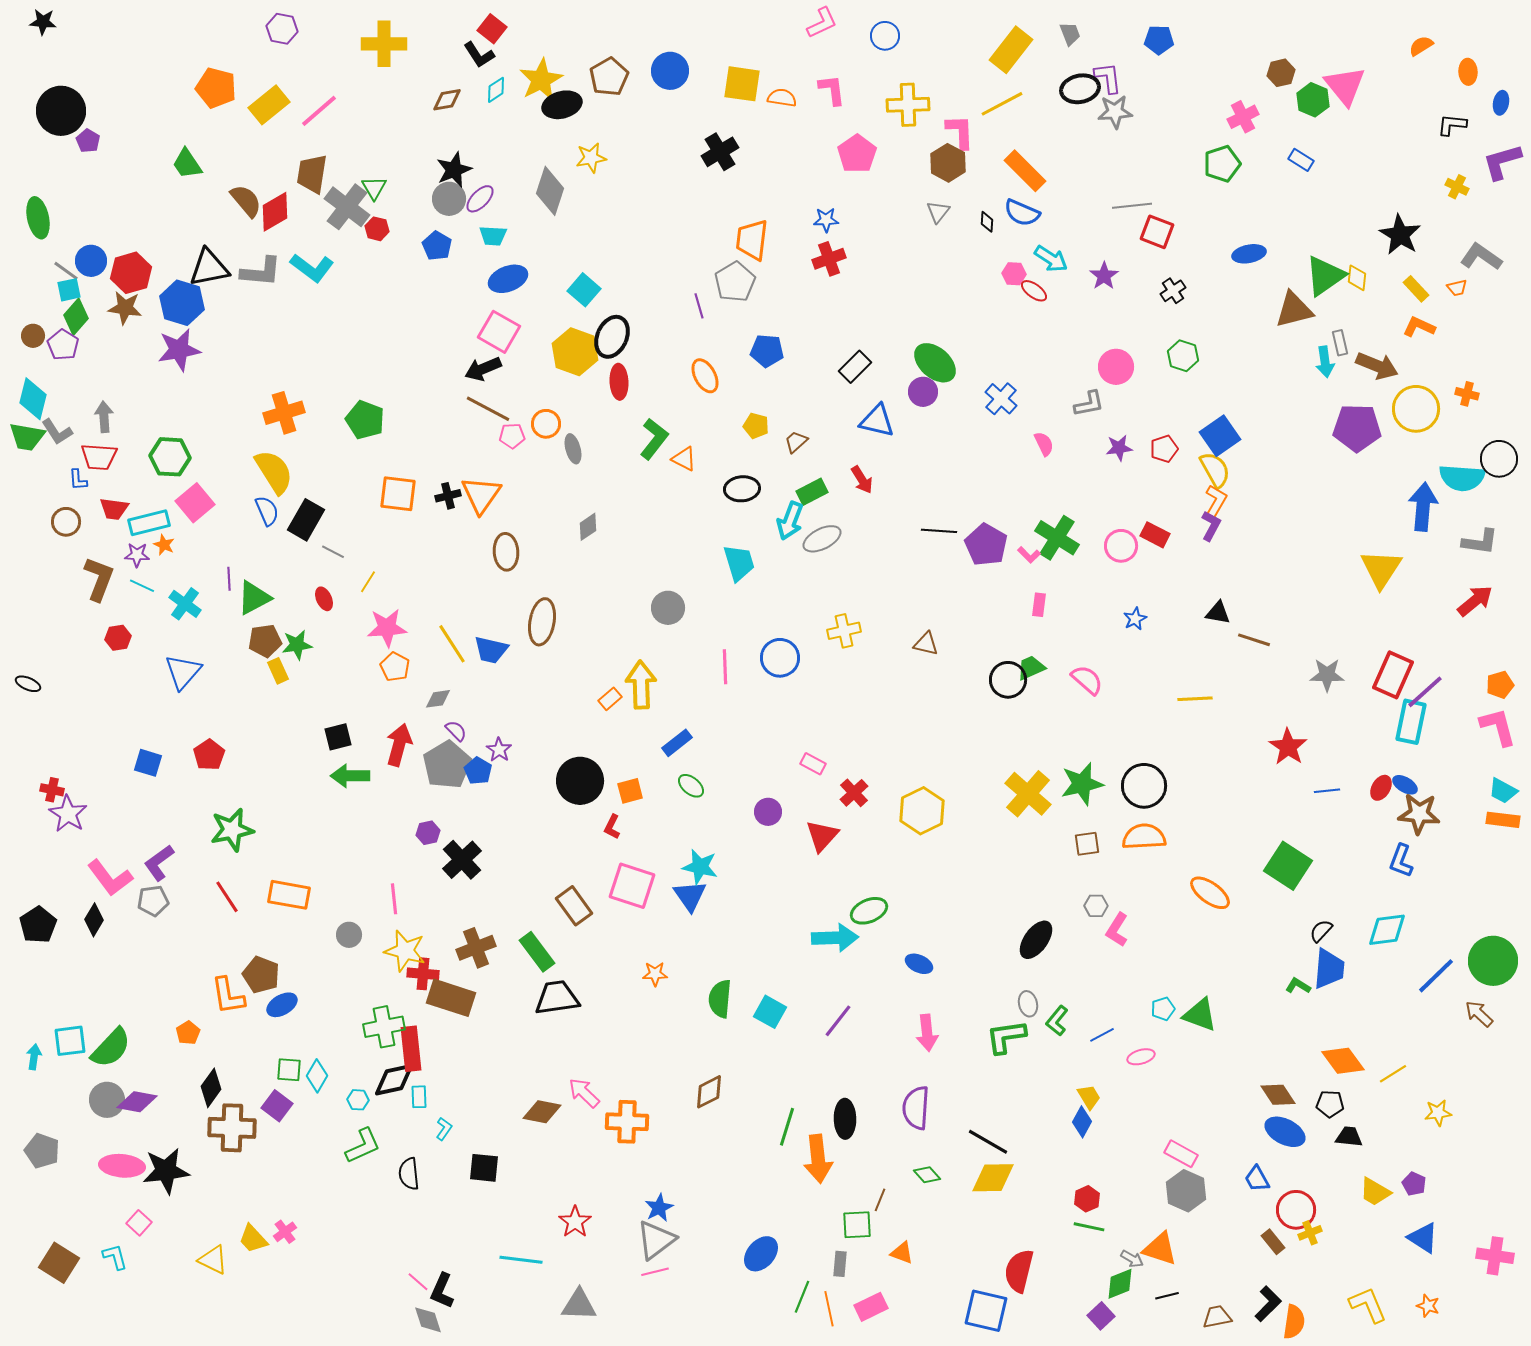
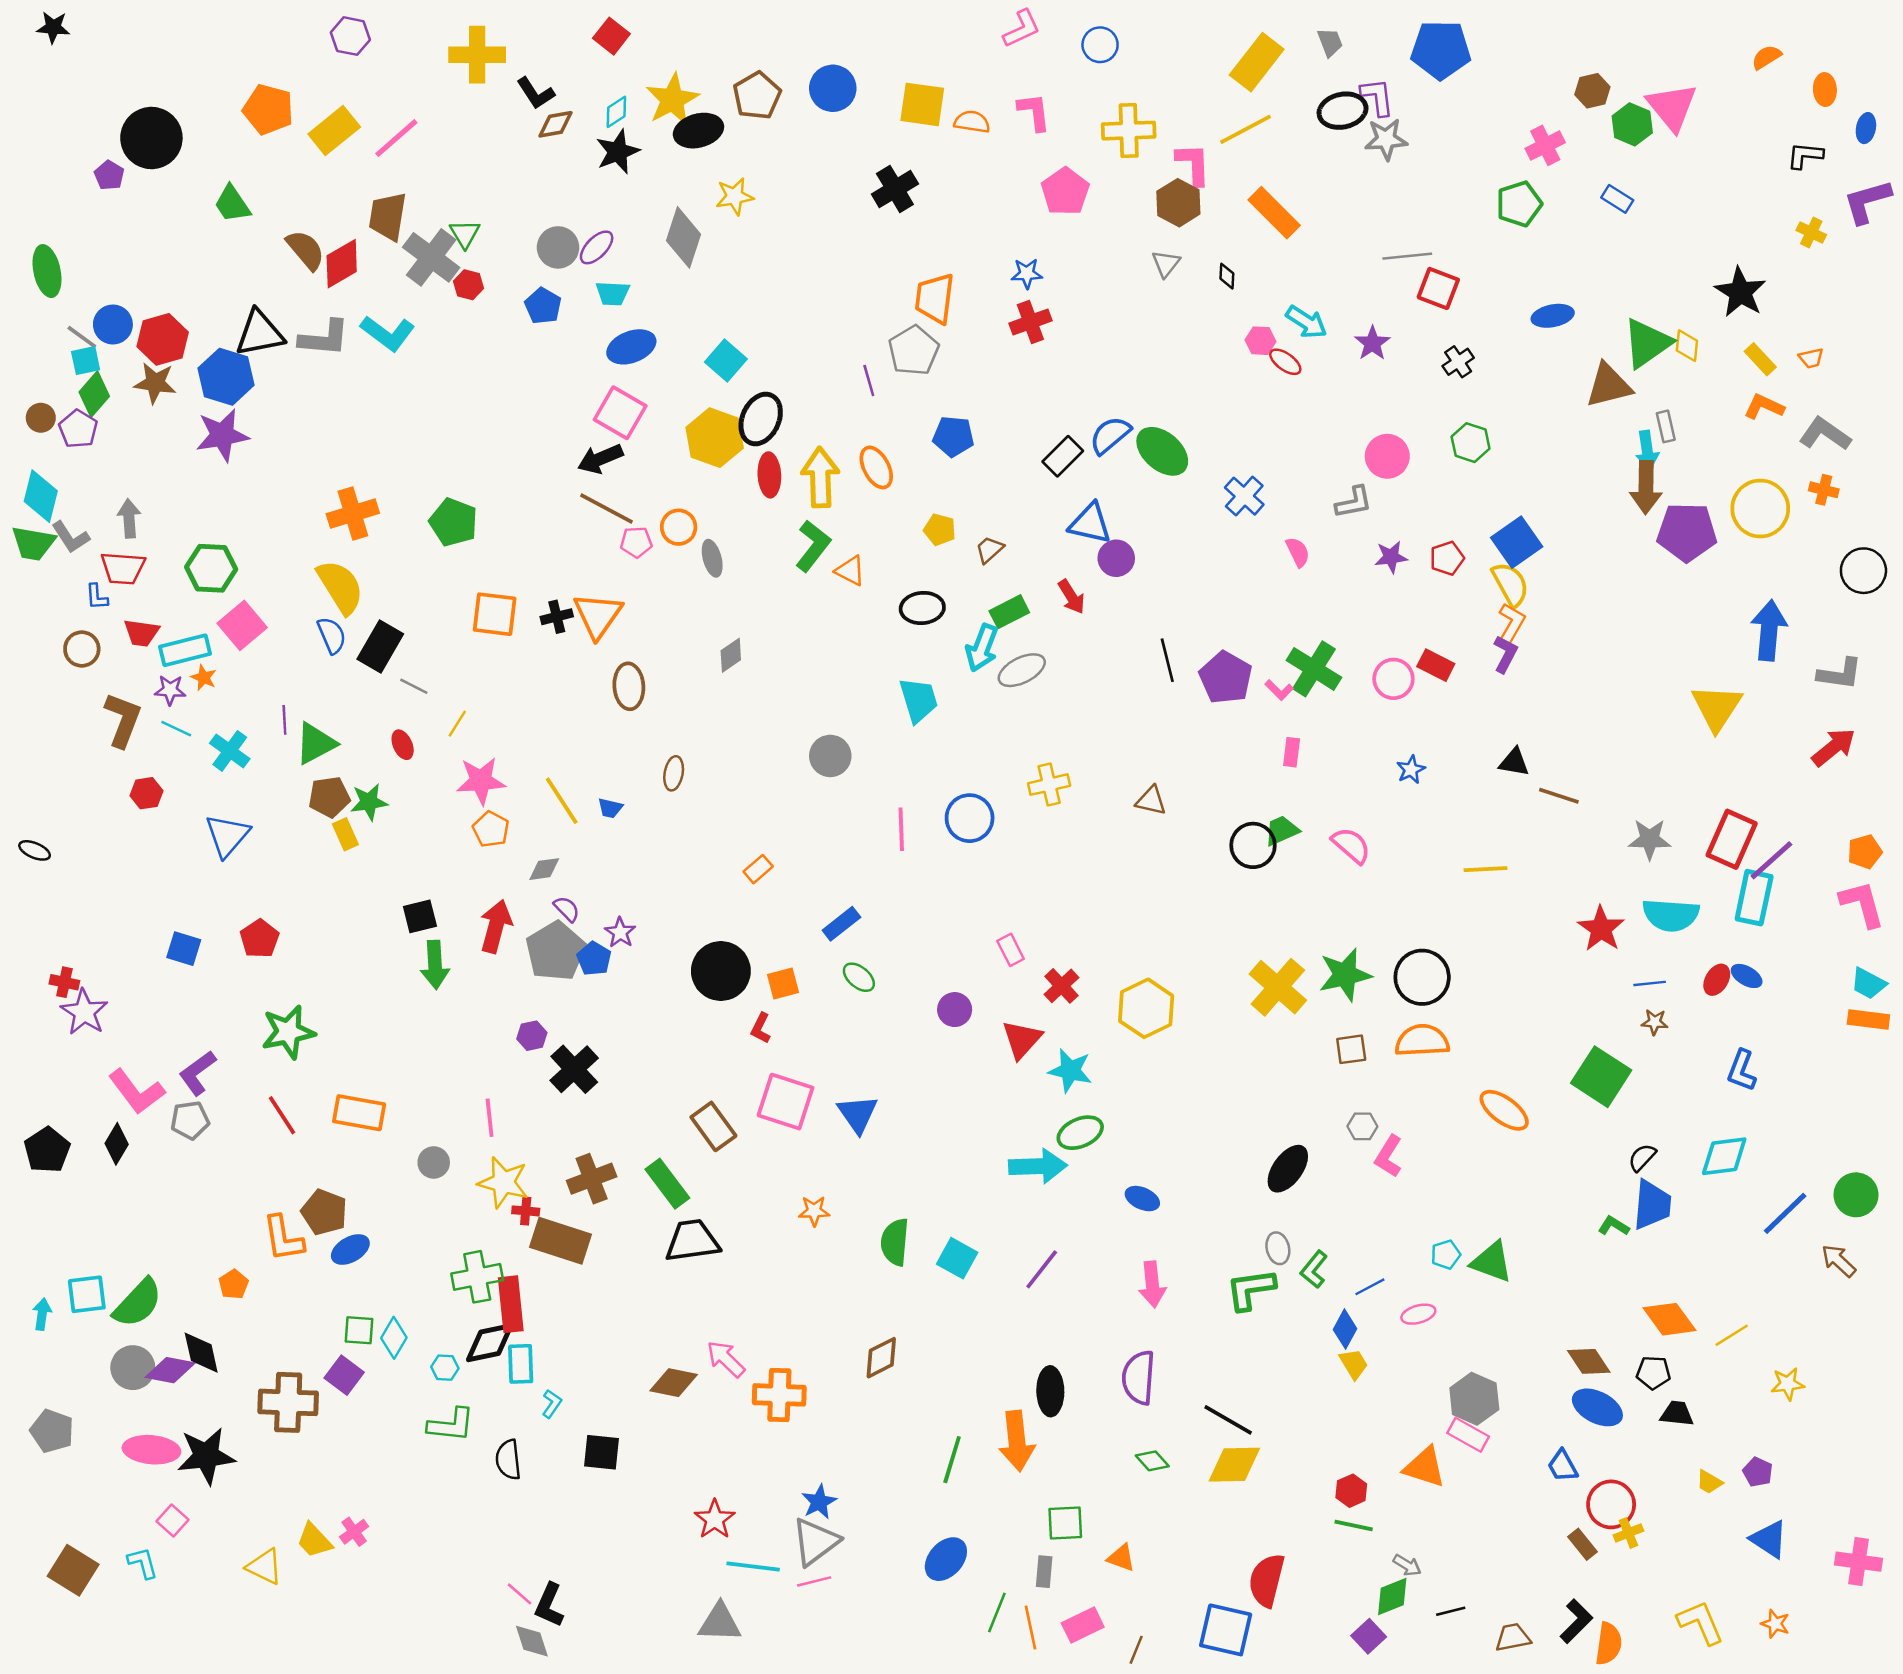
blue pentagon: (1159, 40) -> (1441, 50), size x1.6
black L-shape: (479, 55) -> (536, 93), moved
black circle: (61, 111) -> (151, 138), moved
black star: (454, 170) -> (618, 152), moved
blue semicircle: (1022, 213) -> (1110, 435), moved, turned 117
gray L-shape: (1481, 257) -> (1825, 434), moved
brown arrow: (1377, 366) -> (1646, 487), moved, turned 69
purple circle: (923, 392) -> (1116, 558), moved
cyan semicircle: (1462, 478) -> (1671, 915), moved
black line: (939, 531) -> (1167, 660), turned 72
brown ellipse: (542, 622) -> (674, 773), size x0.6
blue trapezoid: (491, 650) -> (610, 808), size x0.6
yellow arrow: (641, 685) -> (820, 477), moved
pink rectangle: (813, 764) -> (1011, 950), turned 35
green arrow: (350, 776) -> (435, 965), turned -93
brown star: (1419, 814) -> (1655, 1022), moved, size x0.5
cyan star: (700, 867) -> (1070, 1070), moved
green circle: (1493, 961) -> (1856, 1195), size x0.7
red cross: (423, 974) -> (526, 1211), size x0.7
black diamond: (211, 1088) -> (201, 1353), moved, turned -48
cyan rectangle: (419, 1097) -> (521, 1364), size x1.4
blue diamond: (1082, 1122) -> (1345, 1329), moved
green line: (787, 1127) -> (952, 1460), moved
green L-shape: (363, 1146) -> (451, 1425), turned 30
gray hexagon: (1186, 1191) -> (1474, 1399), moved
yellow trapezoid: (1375, 1192) -> (1709, 1482), size x0.7
brown line: (880, 1200) -> (1136, 1650), moved
orange triangle: (1160, 1249) -> (1425, 1467), moved
cyan line: (521, 1260) -> (753, 1567), moved

